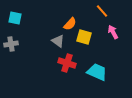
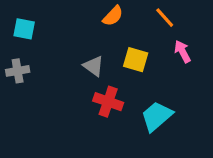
orange semicircle: (70, 24) -> (113, 16), moved
cyan trapezoid: (97, 72) -> (157, 116), turned -65

